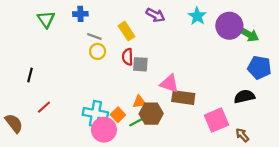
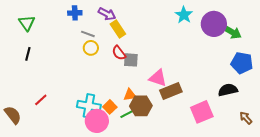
purple arrow: (155, 15) -> (107, 14), moved
green triangle: (46, 19) -> (27, 23), moved
red semicircle: (128, 57) -> (119, 53), turned -35
black line: (30, 75) -> (28, 54), moved
brown rectangle: (183, 98) -> (171, 91), turned -30
brown arrow: (242, 135) -> (246, 118), moved

